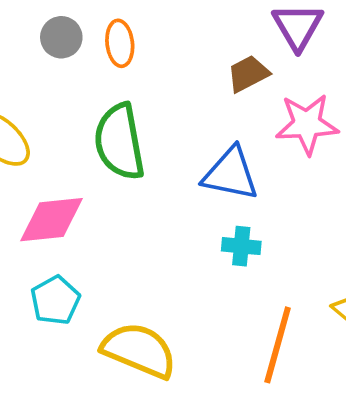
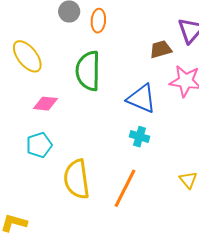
pink diamond: (52, 220) -> (45, 104), size x0.7
orange line: (278, 345) -> (125, 188), moved
yellow semicircle: (139, 350) -> (77, 179), turned -132

